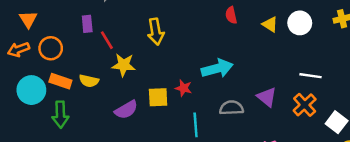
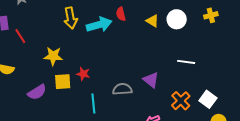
yellow arrow: (156, 32) -> (70, 18), moved
yellow star: (124, 65) -> (53, 56), moved
cyan arrow: (217, 68) -> (99, 25), moved
orange cross: (305, 105) -> (181, 101), moved

